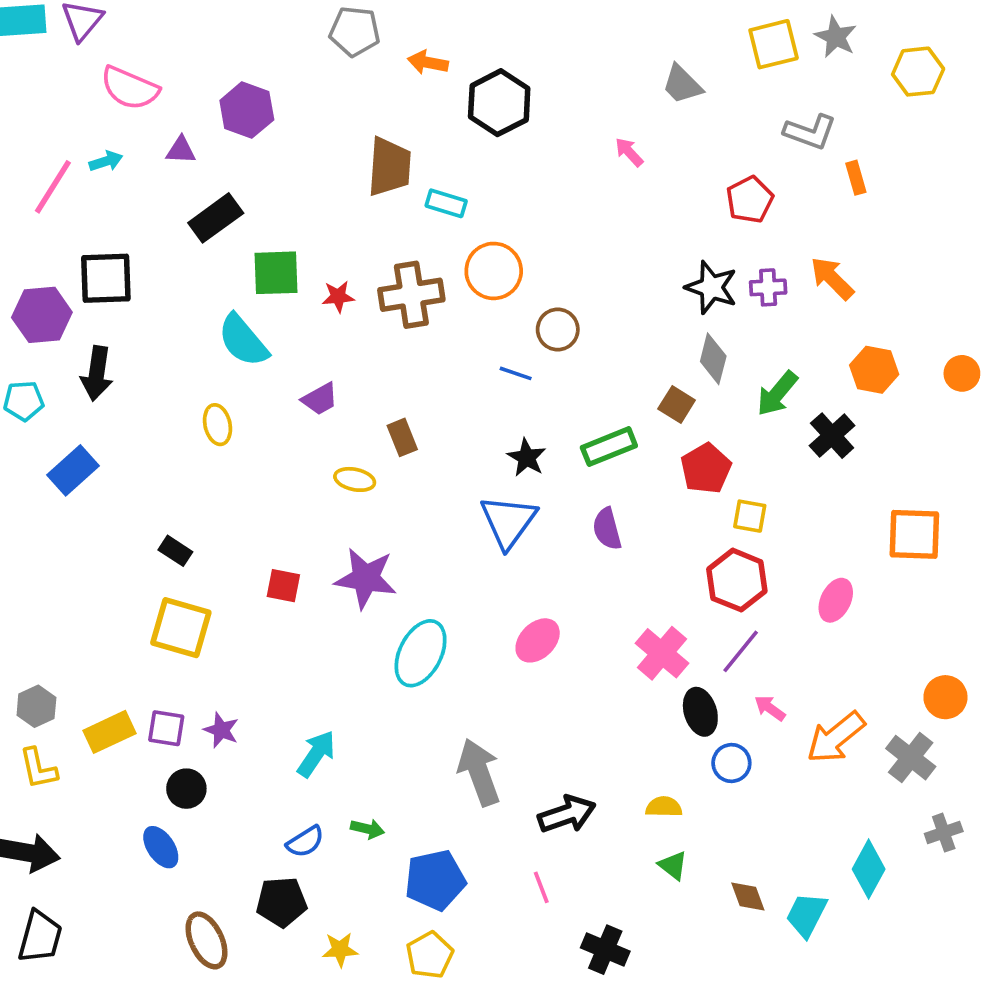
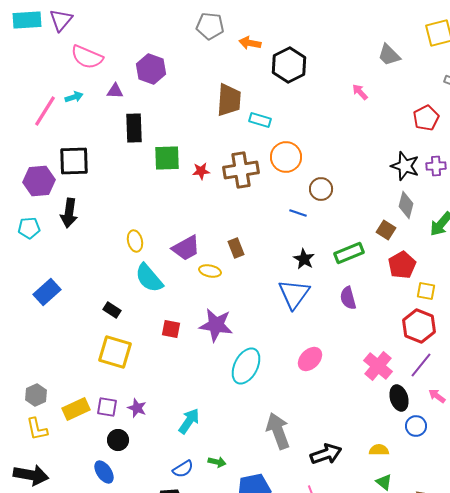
black rectangle: (216, 218) -> (134, 128), turned -56
cyan semicircle: (243, 340) -> (149, 278), moved
purple trapezoid: (320, 399) -> (186, 248), moved, size x1.4
blue rectangle: (73, 470) -> (47, 292), moved

